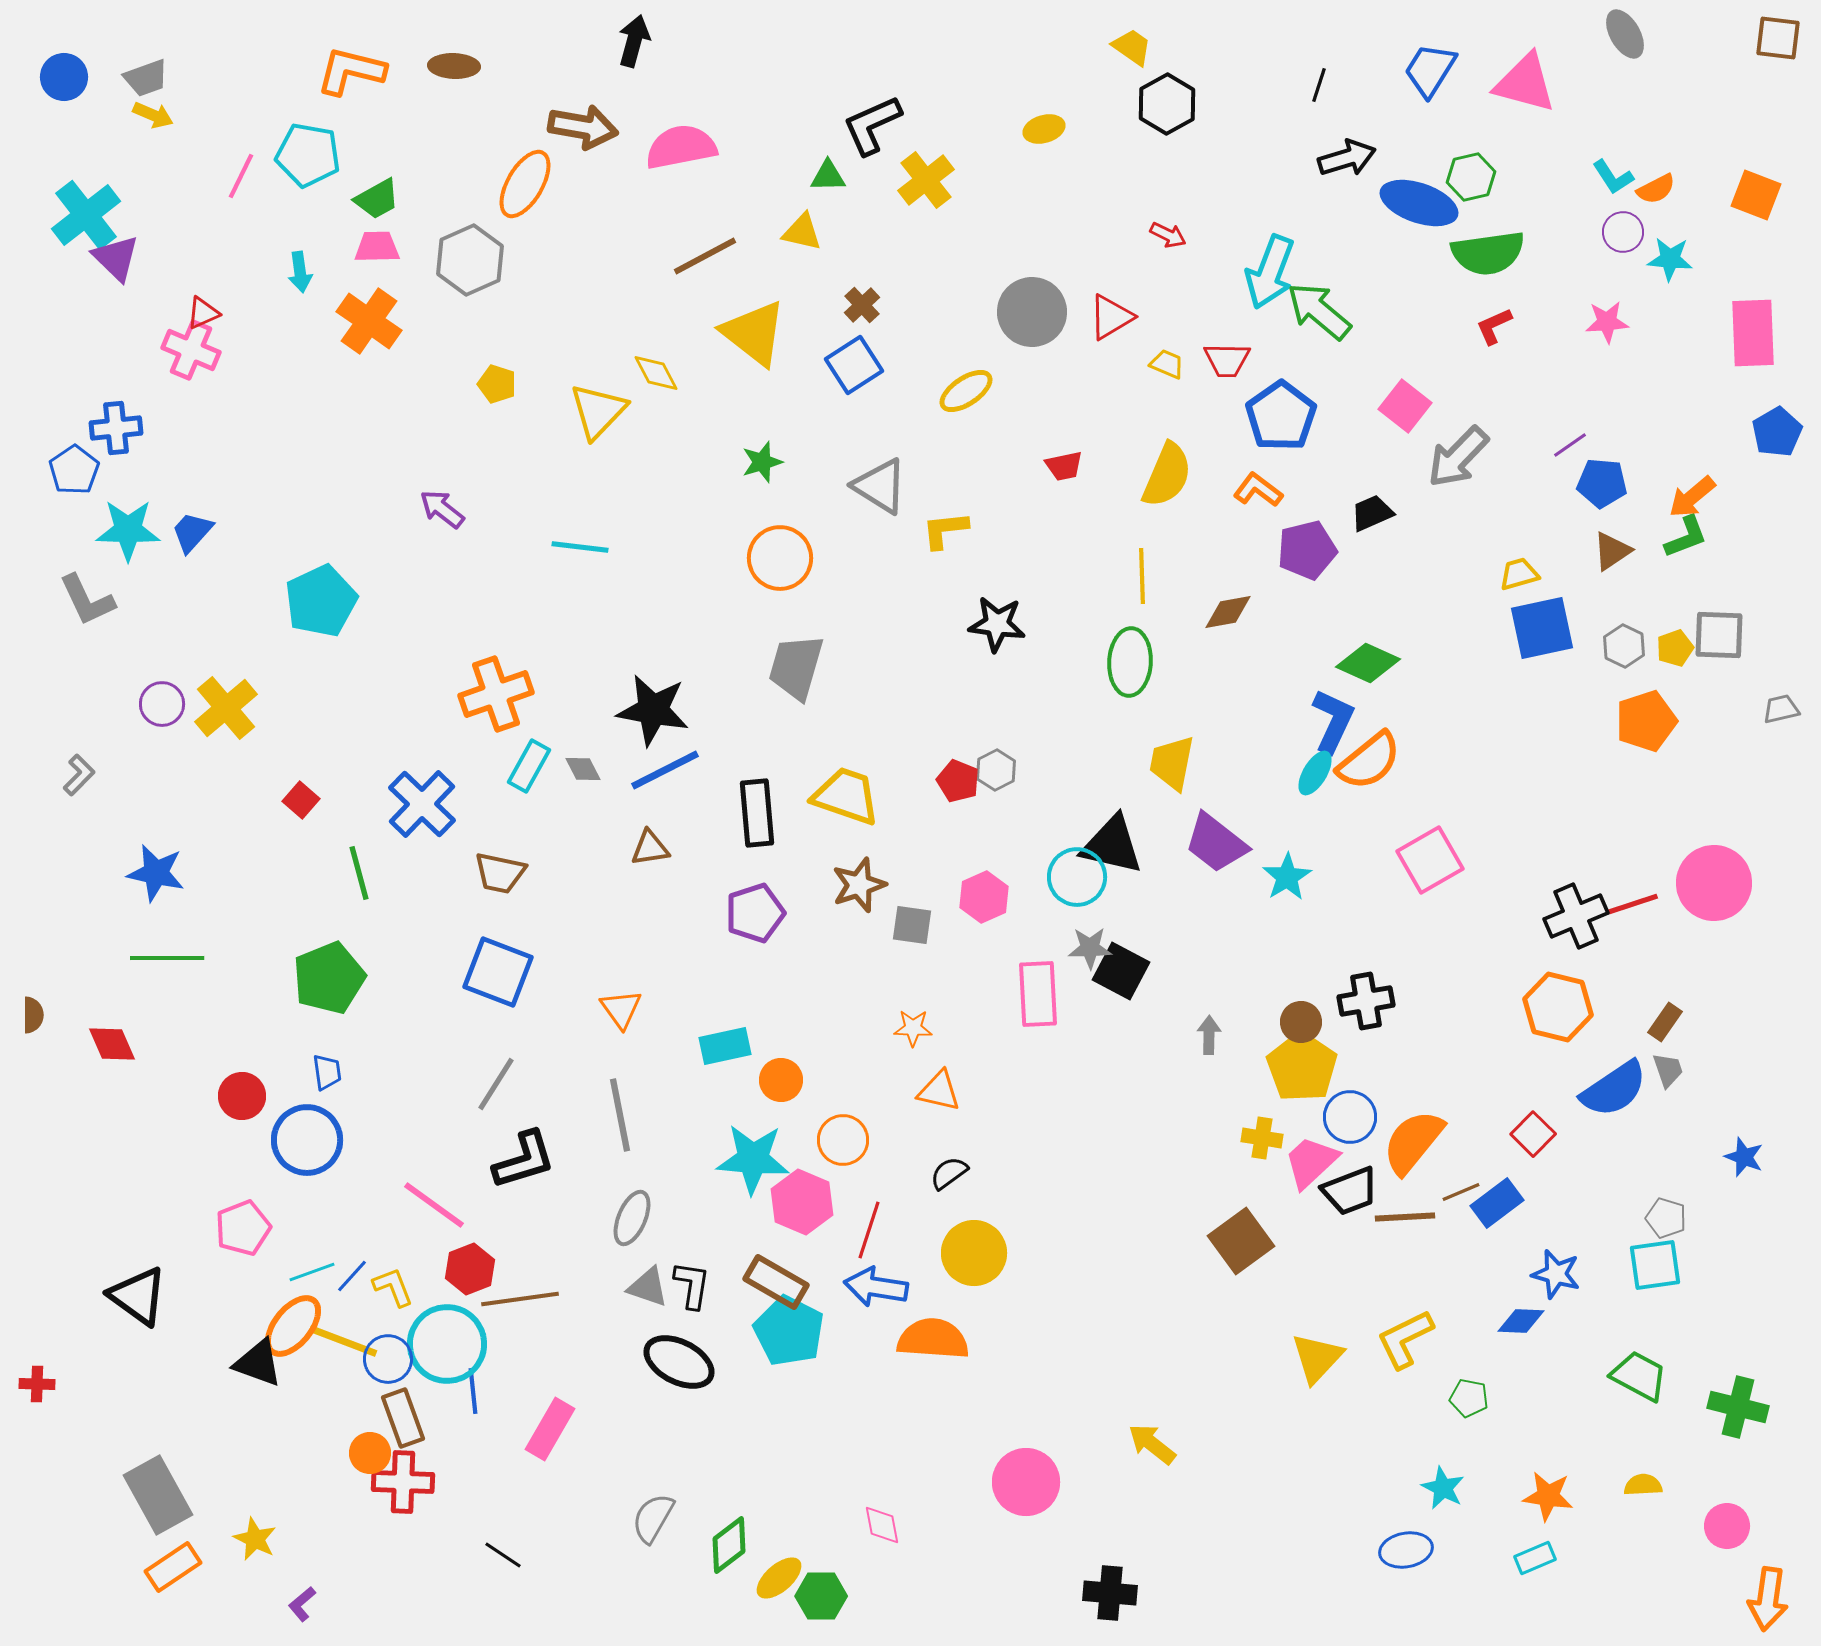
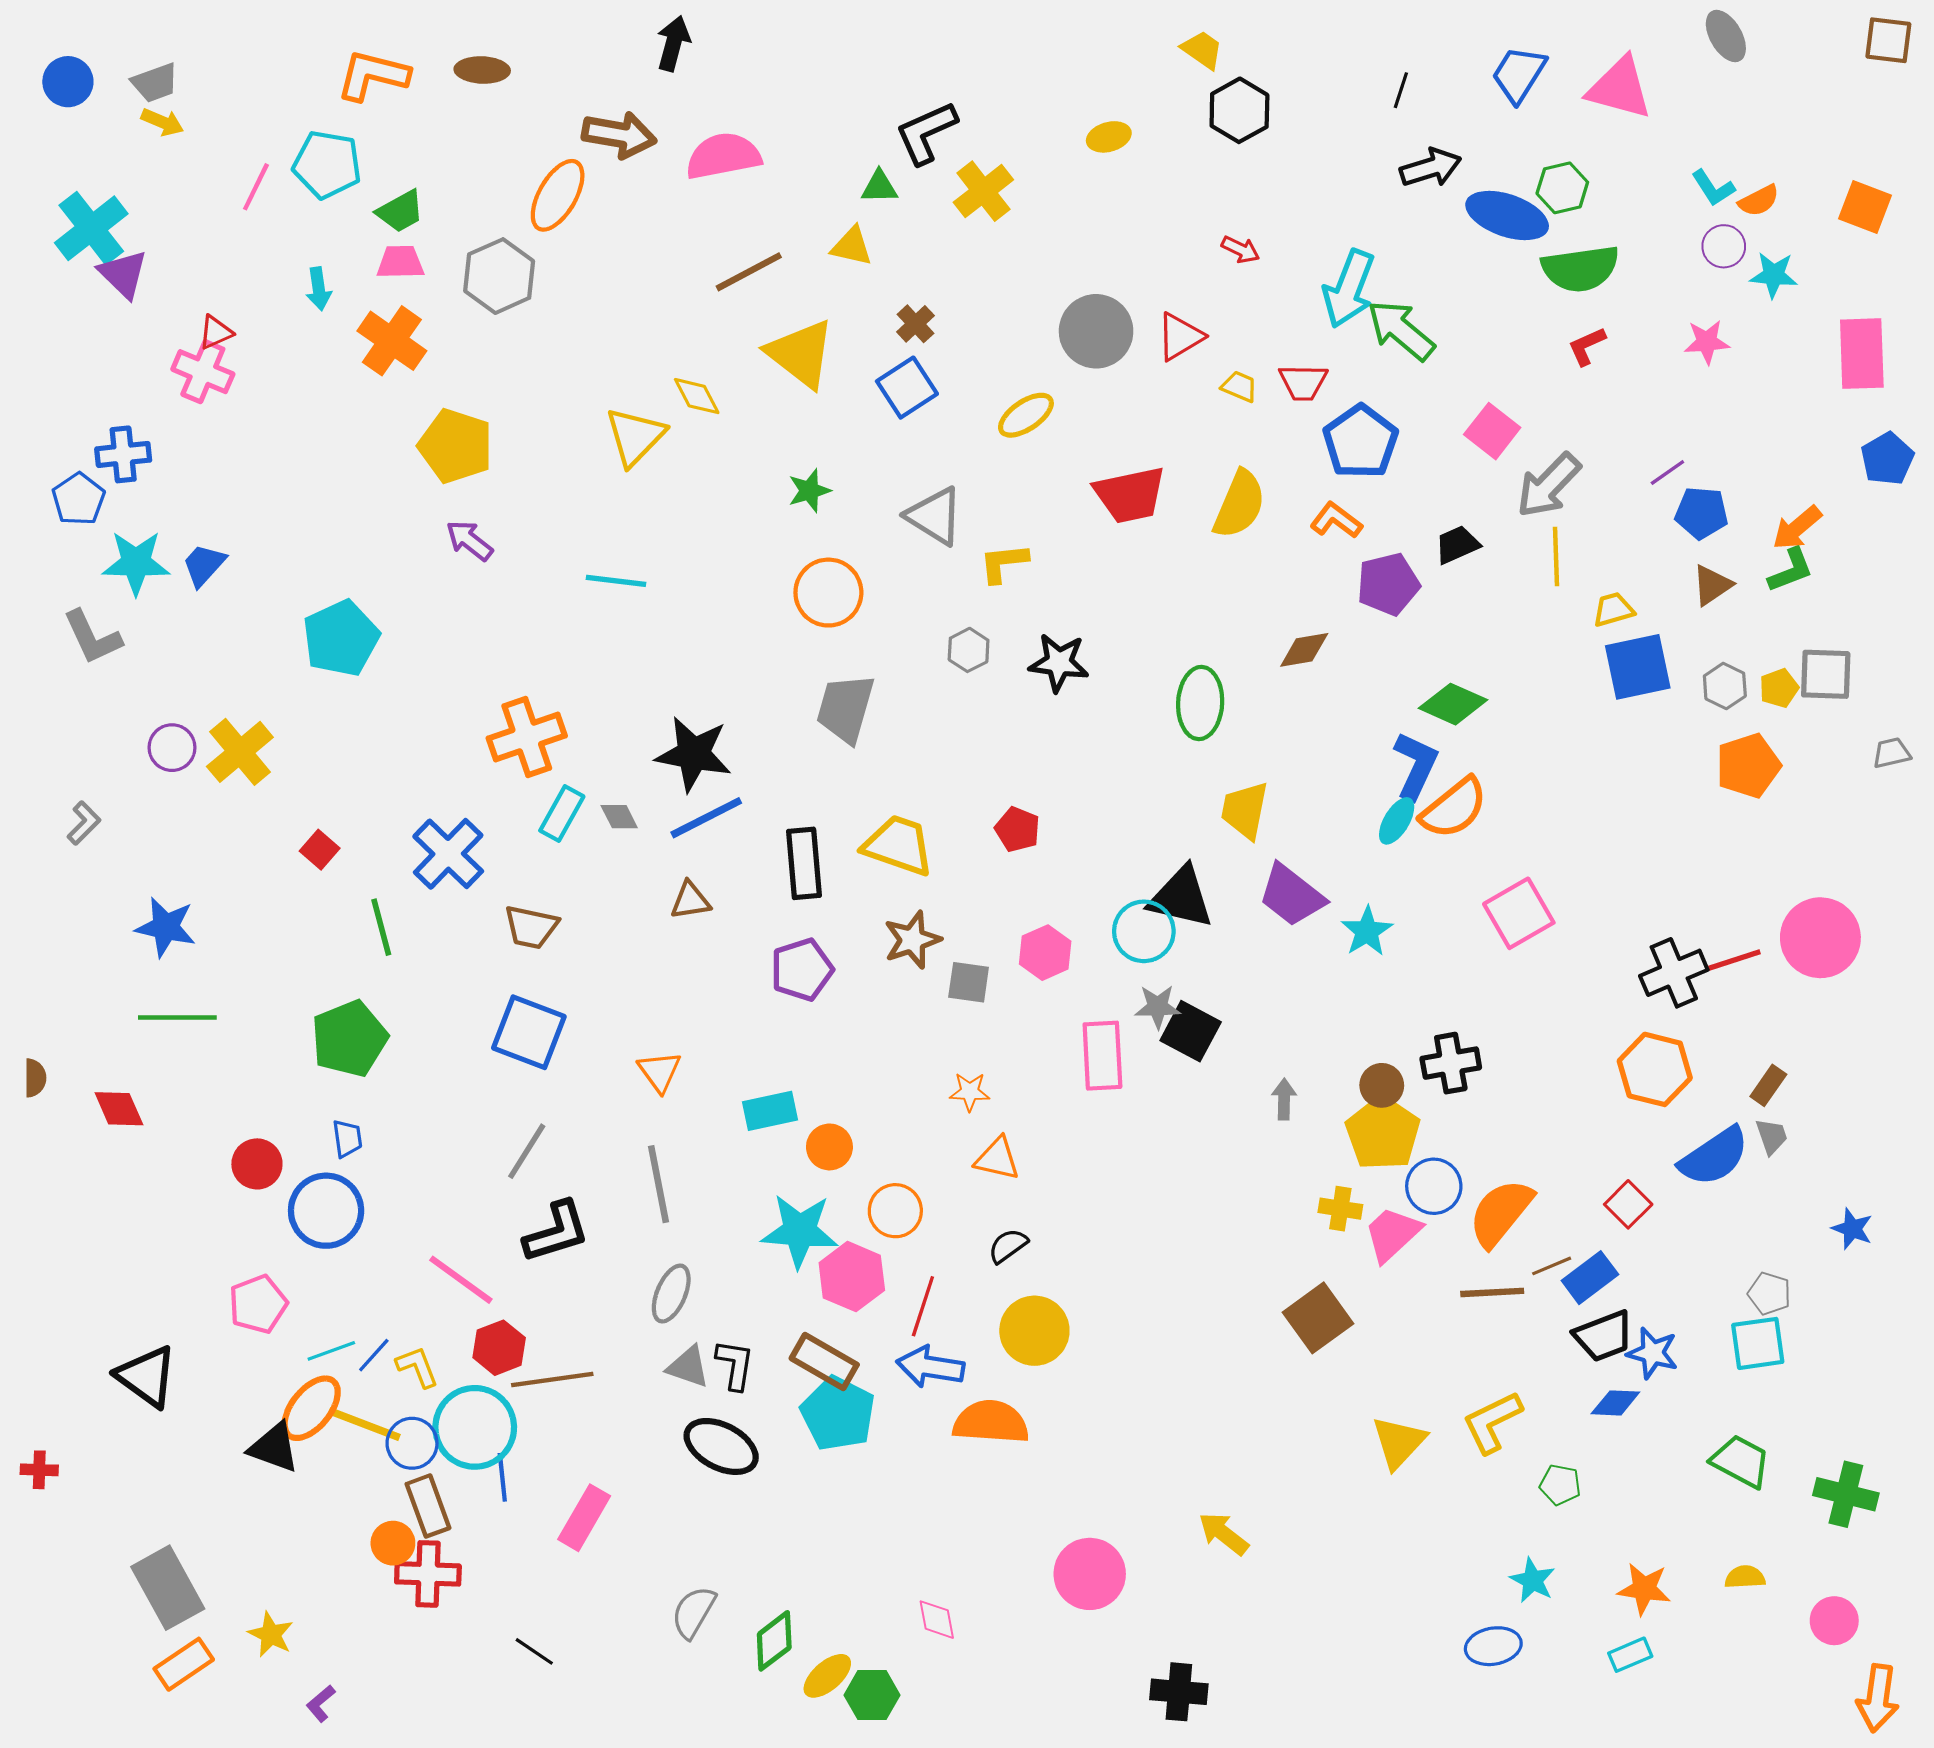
yellow pentagon: (497, 384) -> (456, 446), moved, size x1.8
red trapezoid: (1064, 466) -> (1130, 495), size x1.8
yellow line: (1142, 576) -> (1556, 556), moved
gray hexagon: (996, 770) -> (969, 650), moved
black trapezoid: (1350, 1191) -> (1604, 1336), moved

